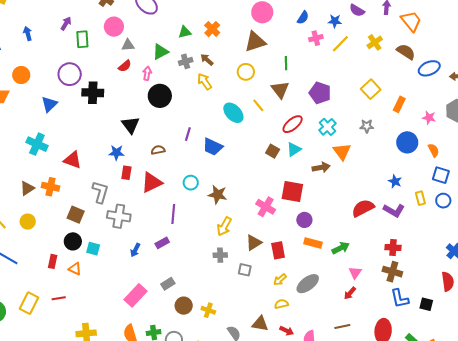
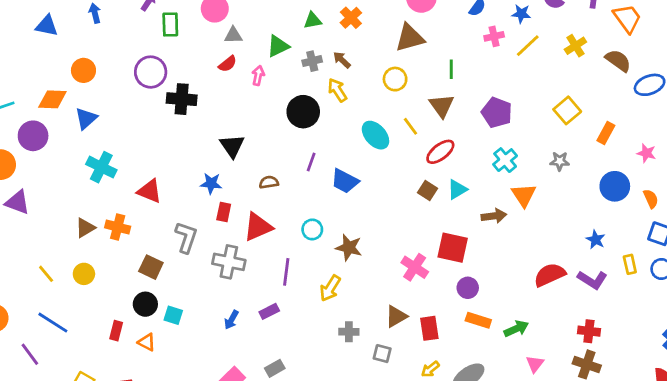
black circle: (160, 96) -> (303, 112), moved
blue triangle: (49, 104) -> (86, 118), moved
red ellipse: (293, 124) -> (440, 152), moved
gray cross: (119, 216) -> (229, 262), moved
yellow arrow: (224, 226) -> (330, 288), moved

